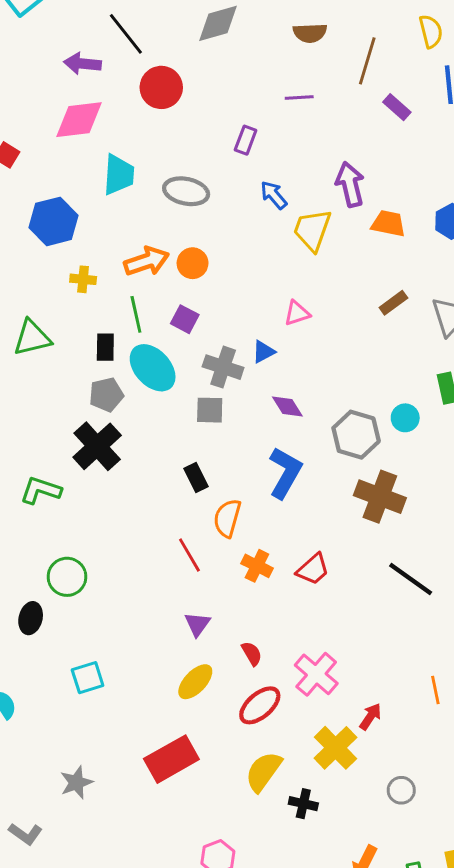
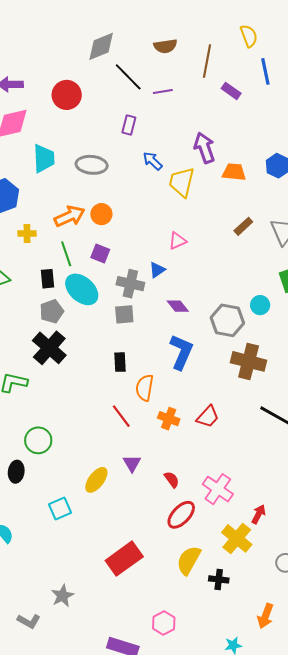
black line: (126, 34) -> (128, 77), moved
black rectangle: (196, 478) -> (120, 362), turned 30
yellow ellipse: (195, 682) -> (96, 480), moved
gray star: (76, 783) -> (63, 596), moved

